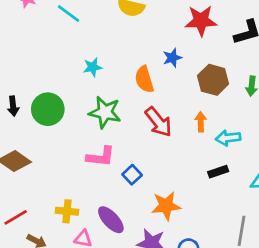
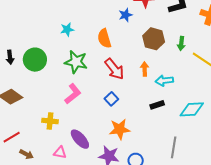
blue star: (172, 58) -> (126, 15), moved
pink L-shape: (101, 157) -> (73, 94), turned -45
blue square: (132, 175) -> (111, 99), moved
yellow cross: (67, 211) -> (50, 121), moved

